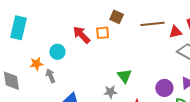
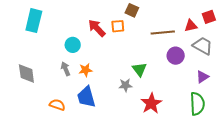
brown line: (153, 24) -> (163, 33), moved
orange star: (36, 64) -> (86, 70), moved
purple circle: (164, 88) -> (176, 56), moved

